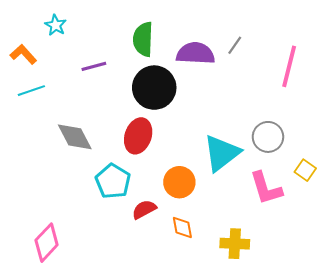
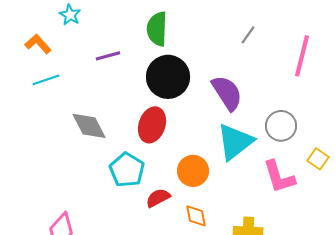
purple semicircle: (195, 53) -> (227, 93), moved, turned 54

